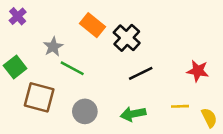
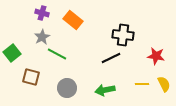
purple cross: (18, 16) -> (42, 13), moved, turned -32
black cross: (127, 38) -> (123, 35), moved, turned -35
brown square: (39, 97) -> (31, 77), size x0.7
yellow semicircle: (209, 118) -> (164, 84), moved

